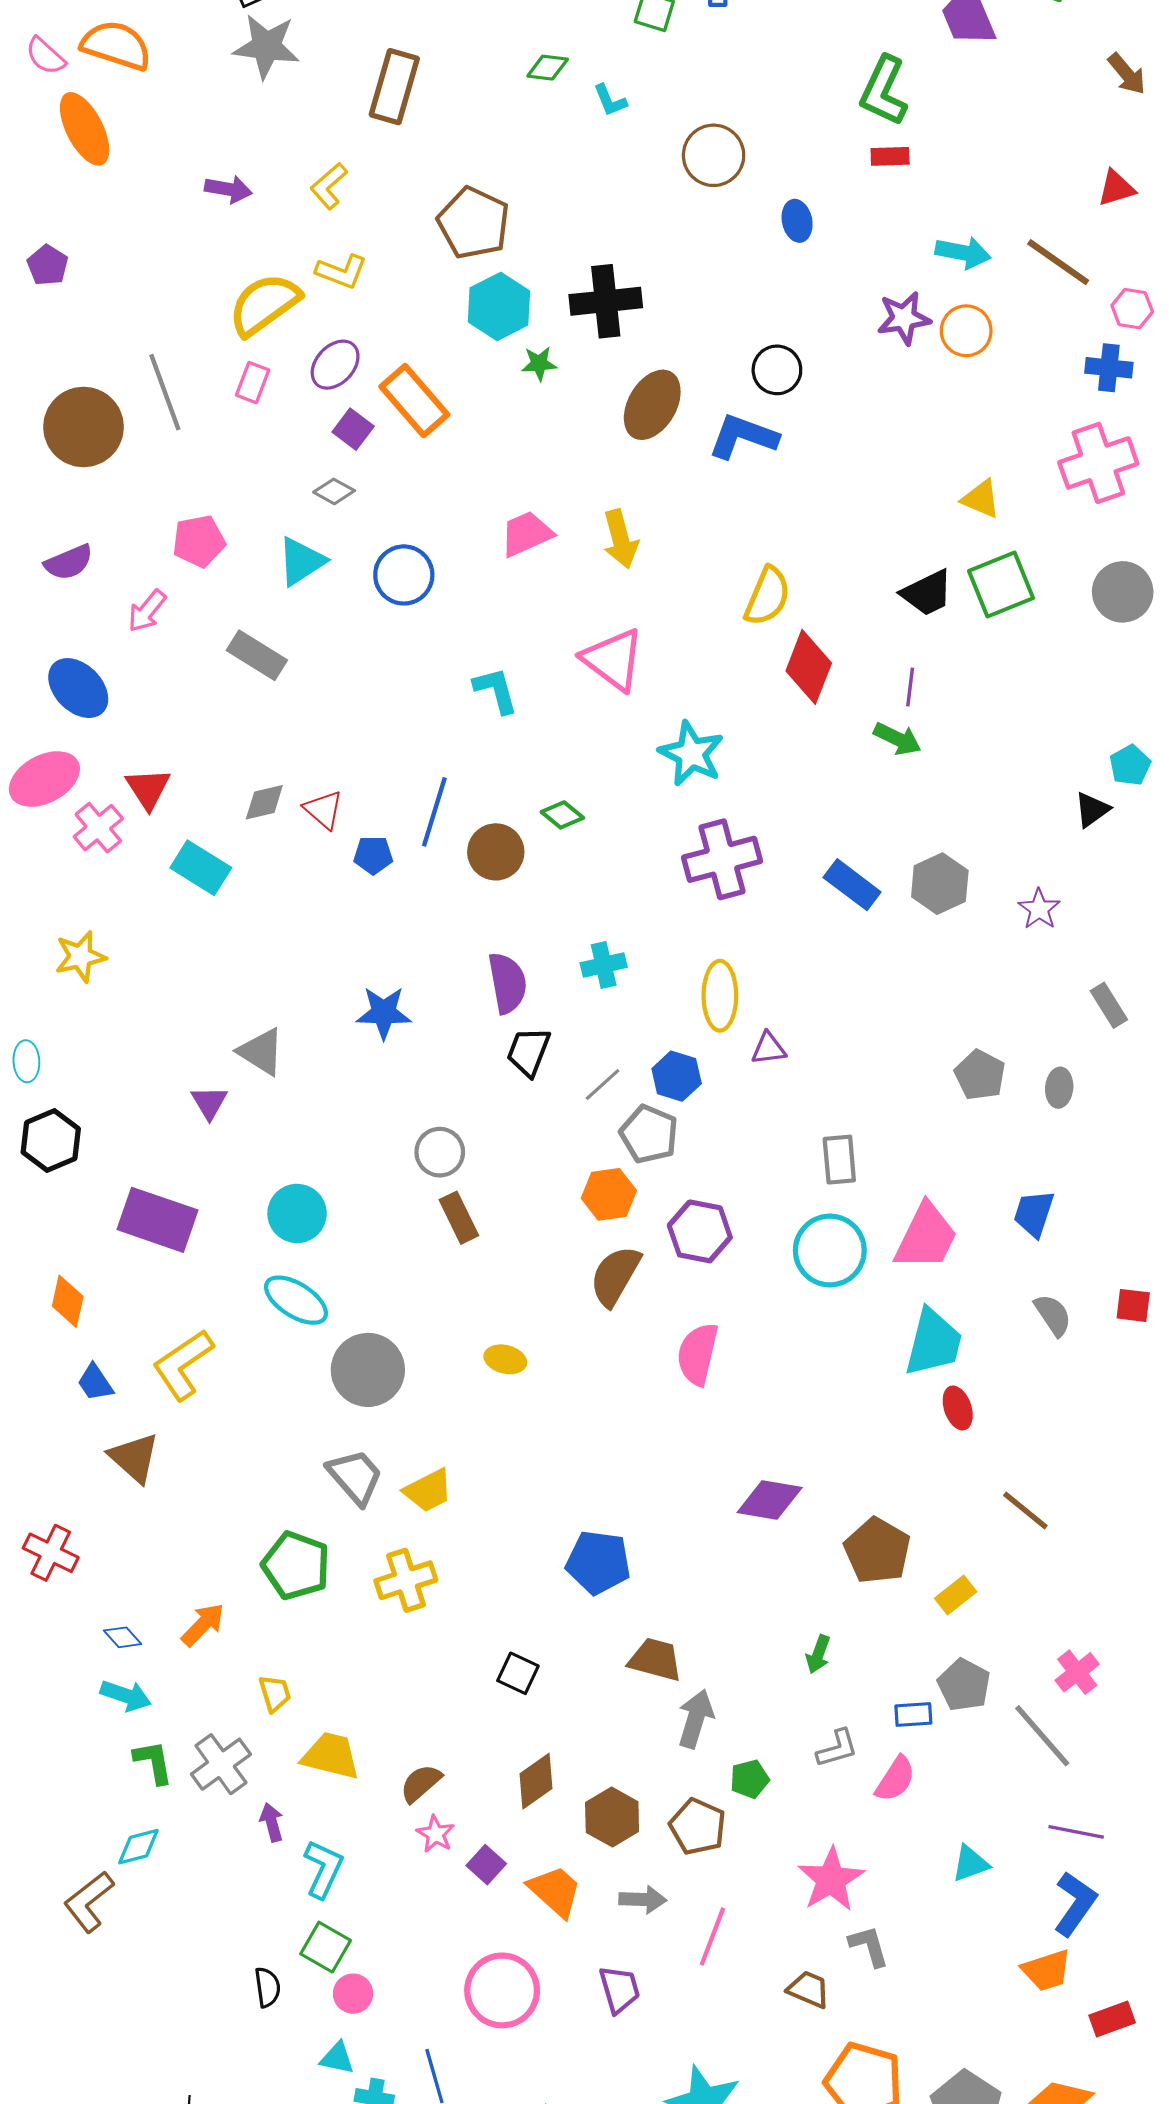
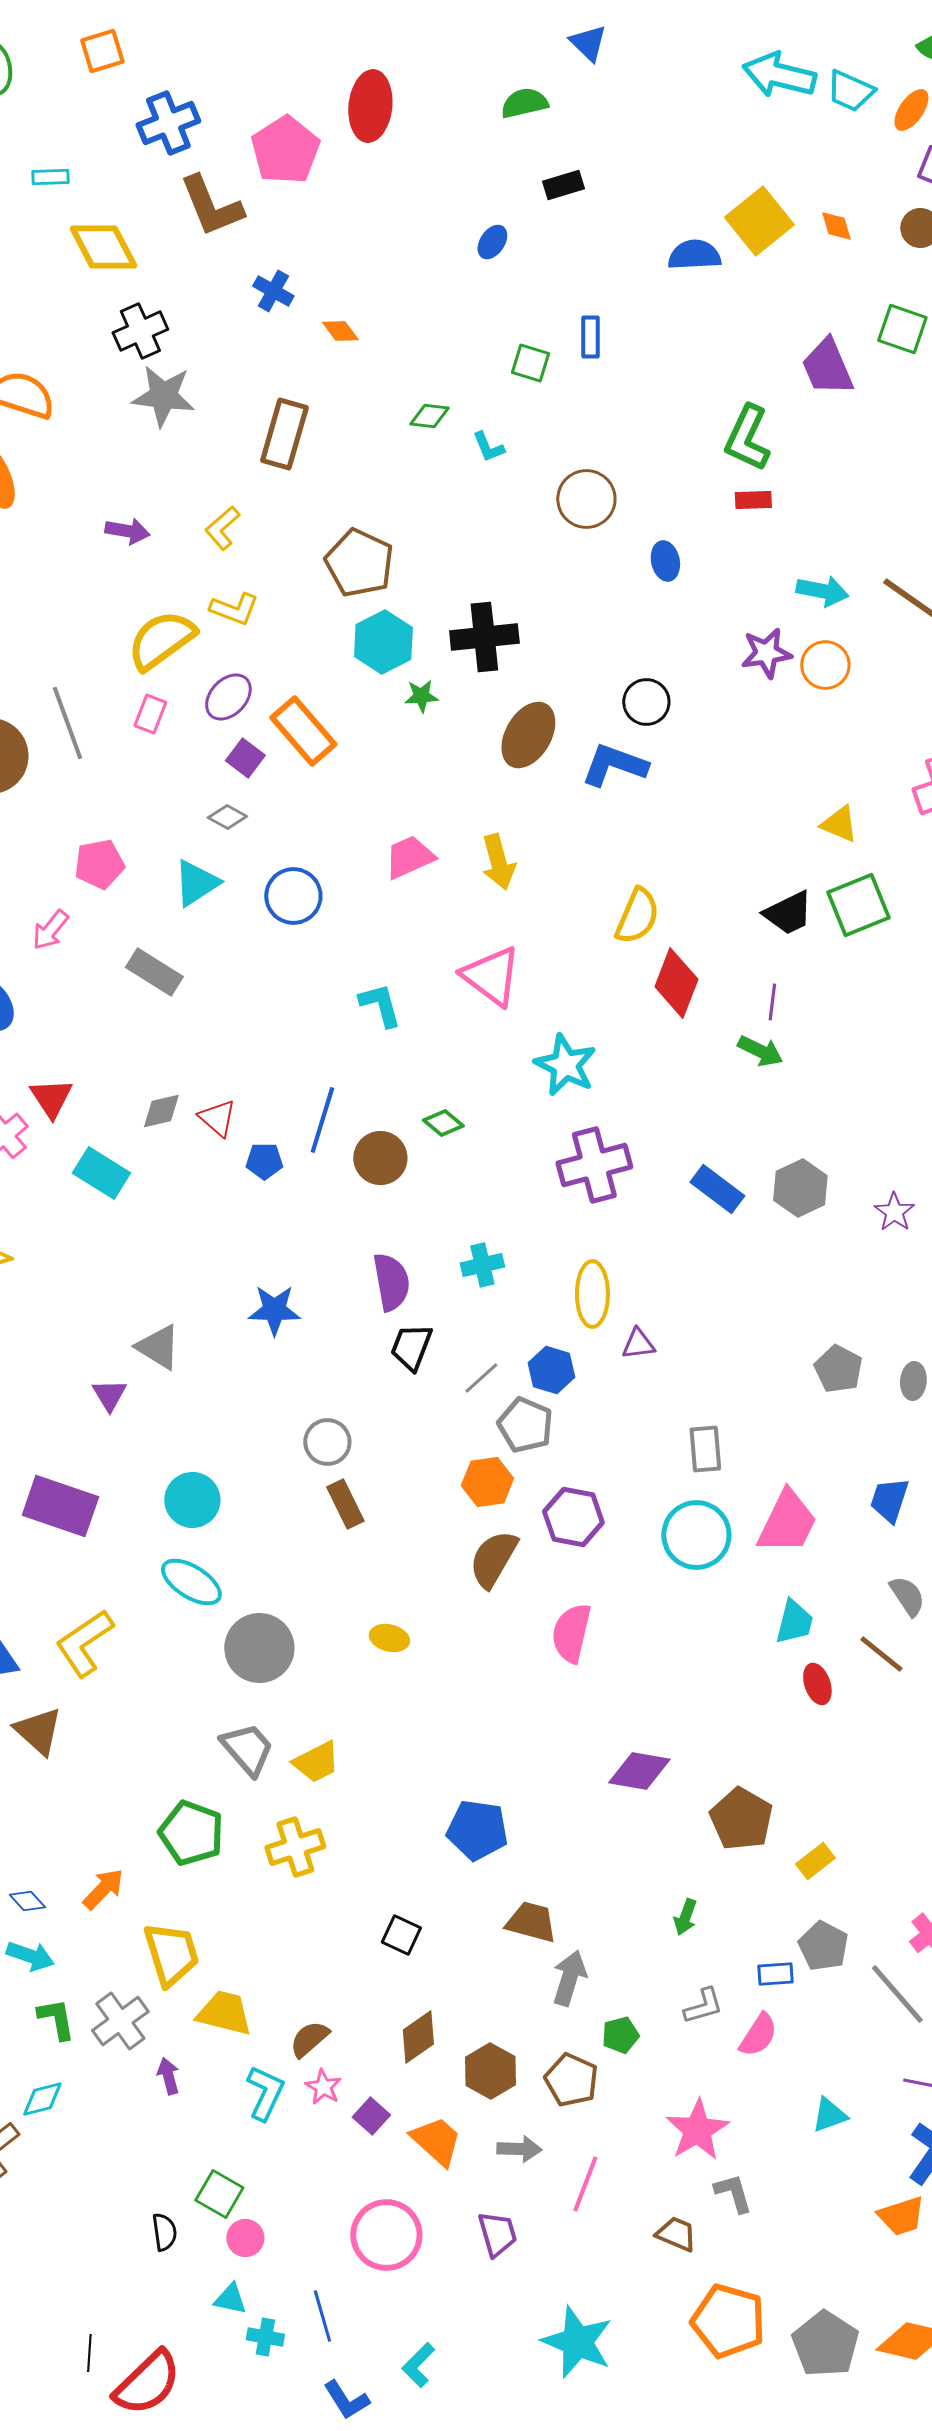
cyan trapezoid: (933, 1342) -> (794, 1622), size x0.7
brown line: (1025, 1511) -> (881, 1654), moved
yellow trapezoid: (275, 1693) -> (171, 1954), size x1.8
cyan L-shape: (323, 1869) -> (265, 2093), moved

